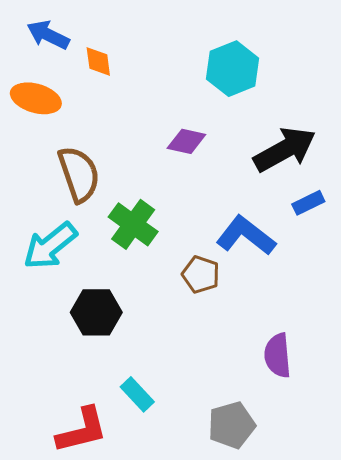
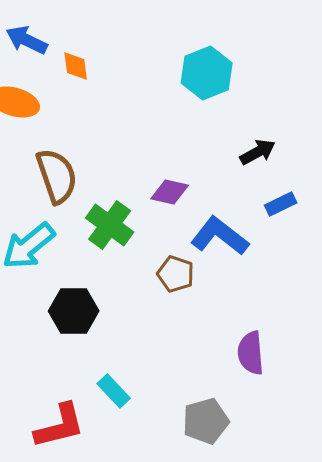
purple diamond: (186, 141) -> (170, 192), moved
black arrow: (285, 150) -> (258, 152), size x0.6

